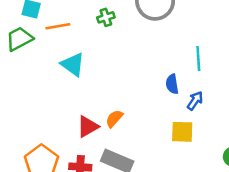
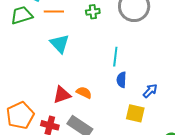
cyan line: (198, 58) -> (115, 57), moved
blue semicircle: (172, 84) -> (121, 80), moved
orange semicircle: (114, 119) -> (84, 93), turned 63

